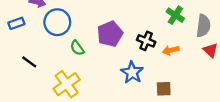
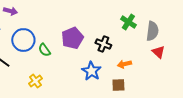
blue circle: (57, 22) -> (23, 40), moved
orange arrow: (171, 50) -> (124, 64), moved
yellow cross: (67, 84) -> (35, 81), size x0.6

